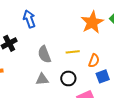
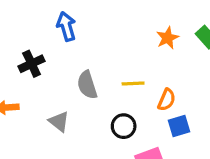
orange star: (92, 22) -> (167, 38), size x0.6
gray triangle: (42, 79) -> (59, 122), moved, turned 40

